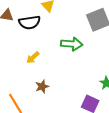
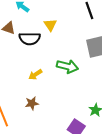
yellow arrow: (33, 58) -> (35, 75), moved

